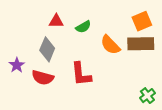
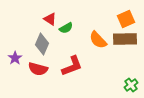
red triangle: (56, 21) -> (50, 19), turned 32
green semicircle: (83, 27) -> (66, 28), moved
red L-shape: (81, 74) -> (72, 66), turned -105

